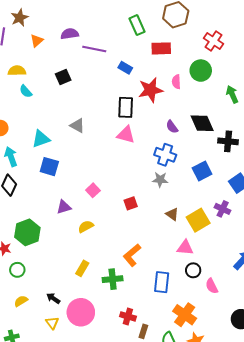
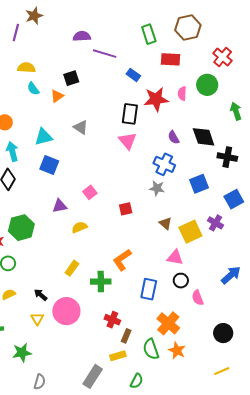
orange triangle: (37, 41) -> (57, 96), moved
pink triangle: (126, 135) -> (128, 141), turned 30

